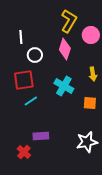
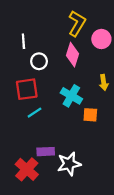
orange square: (90, 103) -> (90, 115), moved
white star: (87, 142) -> (69, 164), moved
red cross: (24, 152) -> (27, 169), size x1.5

